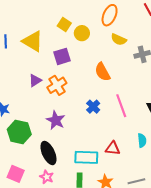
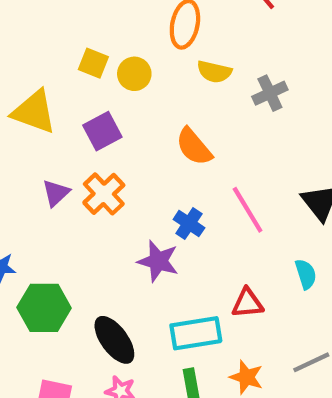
purple star: (56, 120) -> (158, 261), moved

